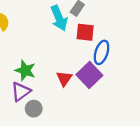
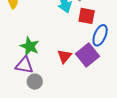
purple triangle: (21, 92) -> (24, 65), turned 42

